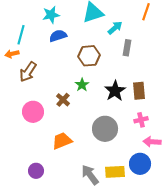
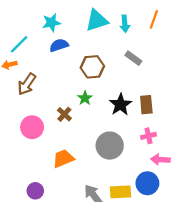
cyan arrow: (115, 28) -> (125, 24), moved, turned 126
cyan line: (21, 35) -> (19, 44), turned 30
gray rectangle: (127, 48) -> (133, 58), turned -63

